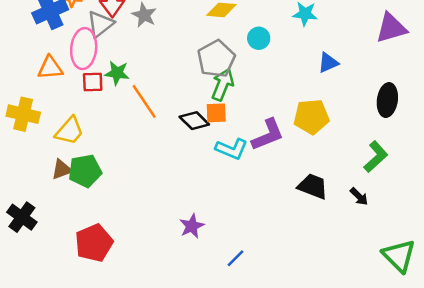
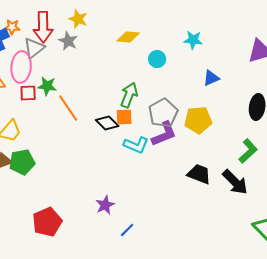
gray pentagon: (216, 59) -> (163, 113), moved
black arrow: (359, 197) -> (235, 182), size x1.8
red pentagon: (94, 243) -> (47, 222), moved
blue line: (235, 258) -> (127, 230), moved

